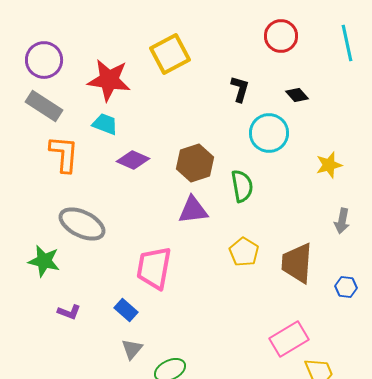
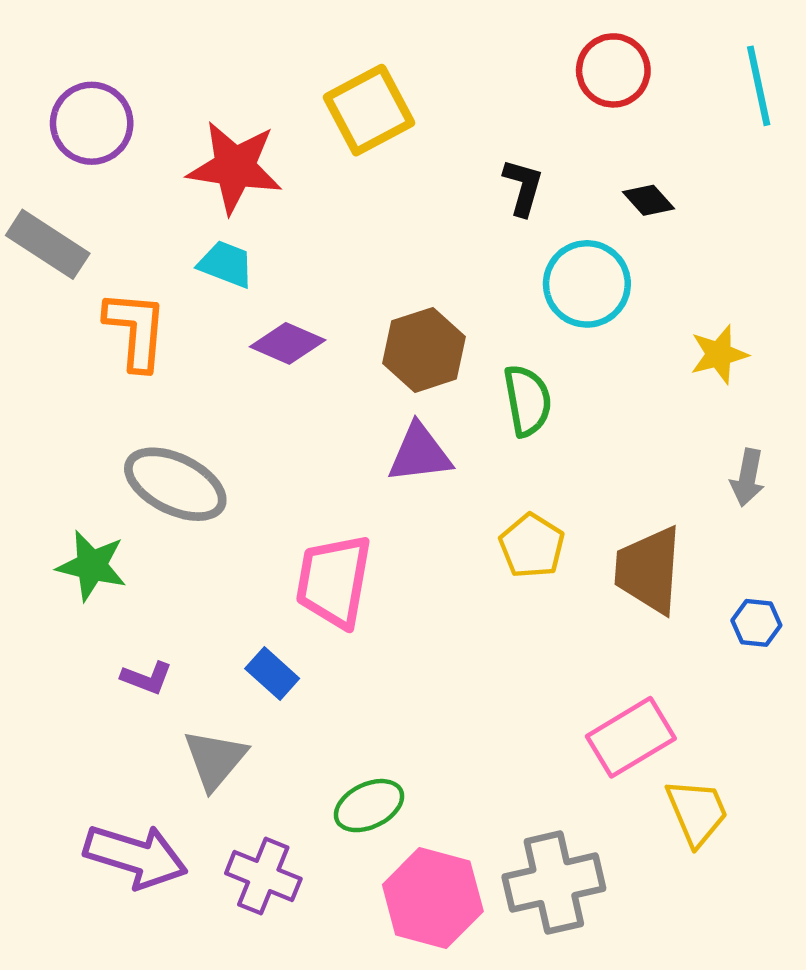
gray rectangle: (44, 106) -> (48, 244), moved
gray triangle: (132, 349) -> (215, 759), moved, size x1.4

